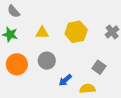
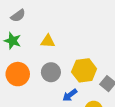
gray semicircle: (14, 11) -> (18, 16), turned -88
yellow hexagon: (76, 32) -> (84, 70), moved

